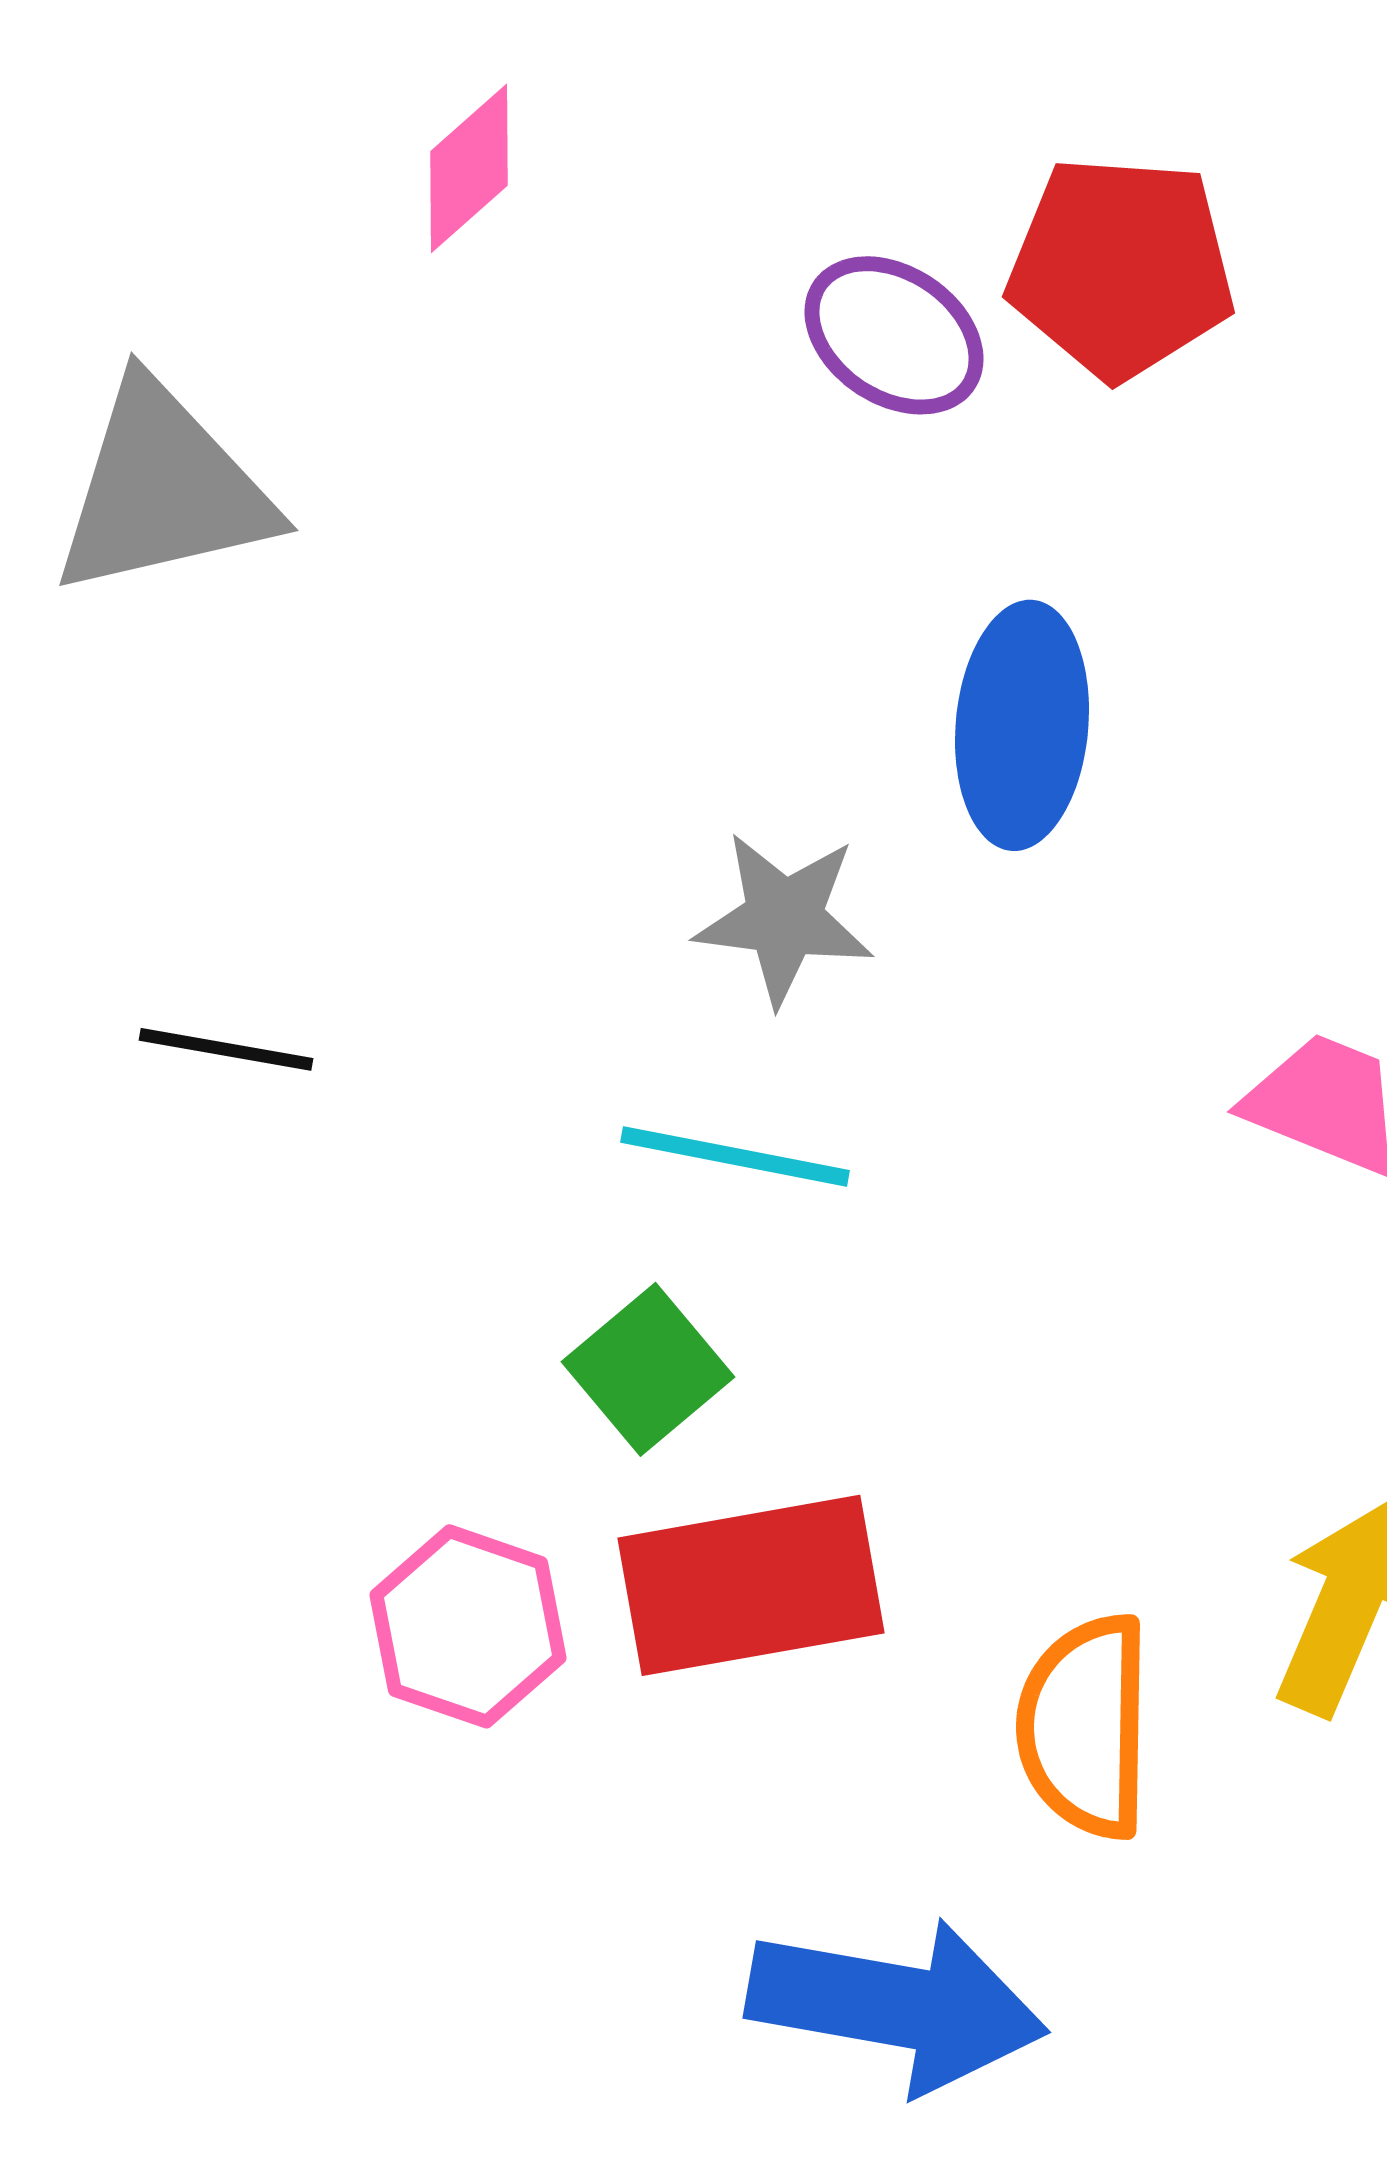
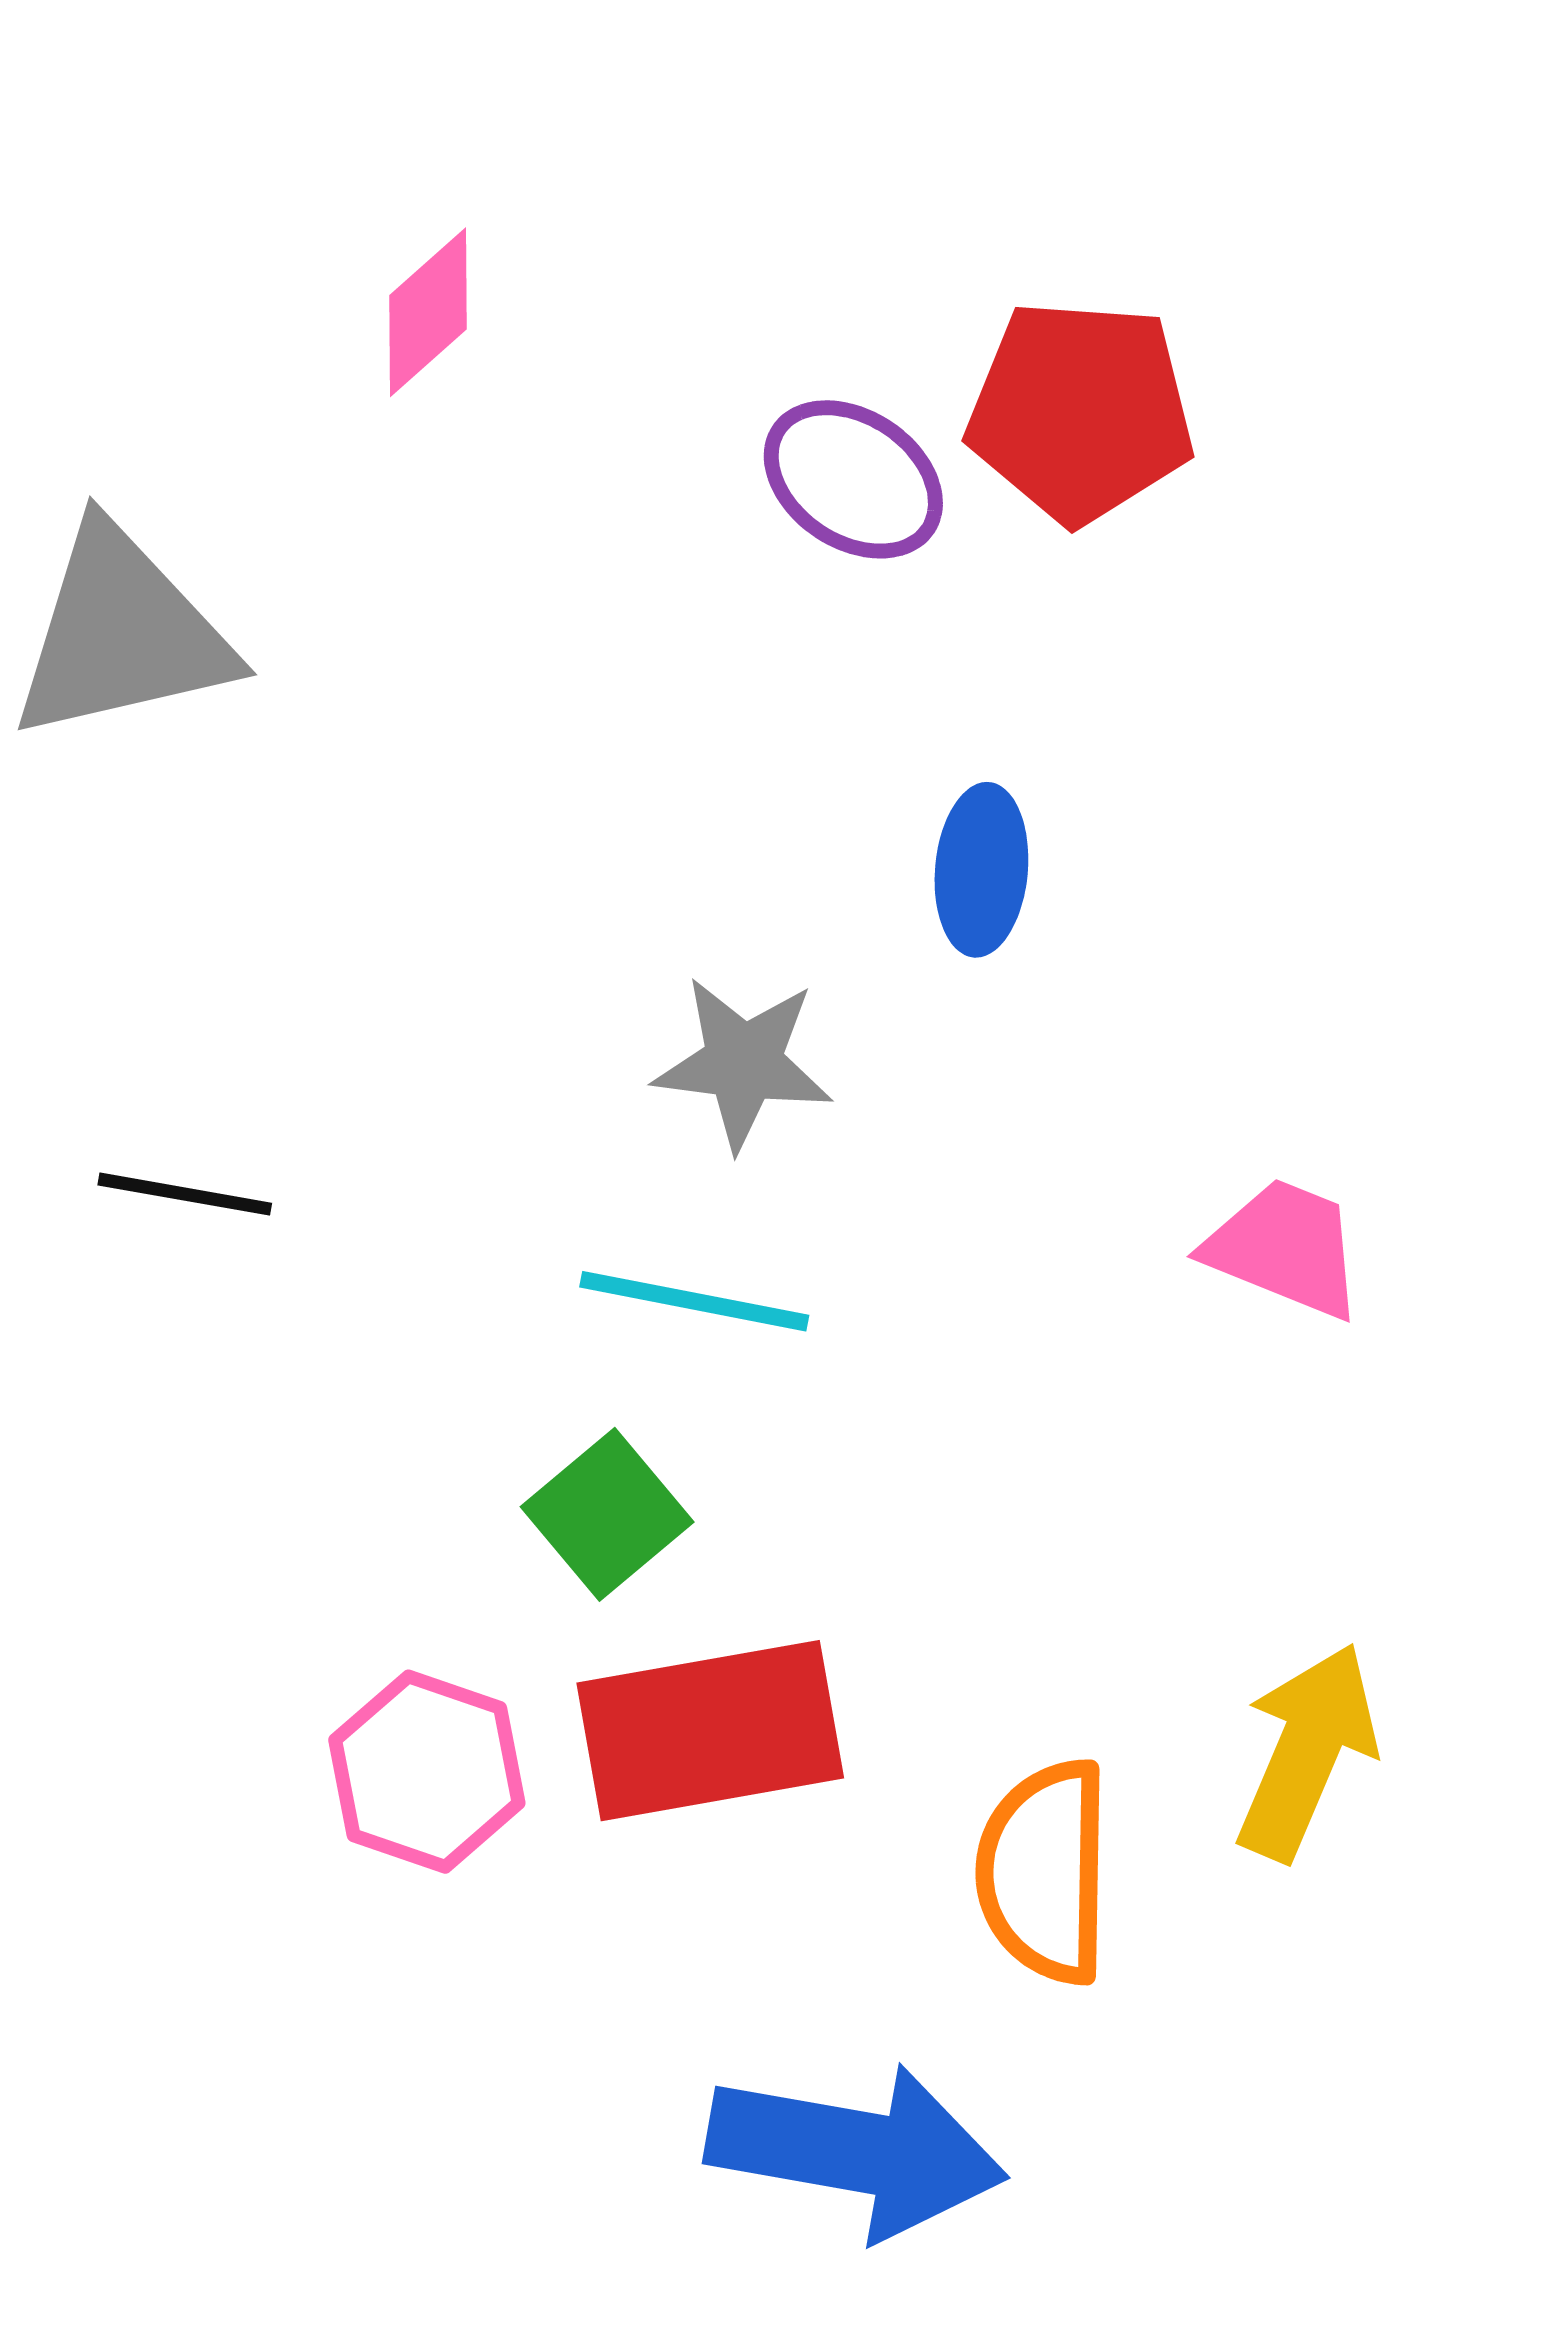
blue ellipse: (1022, 725) -> (981, 870), size x0.7

